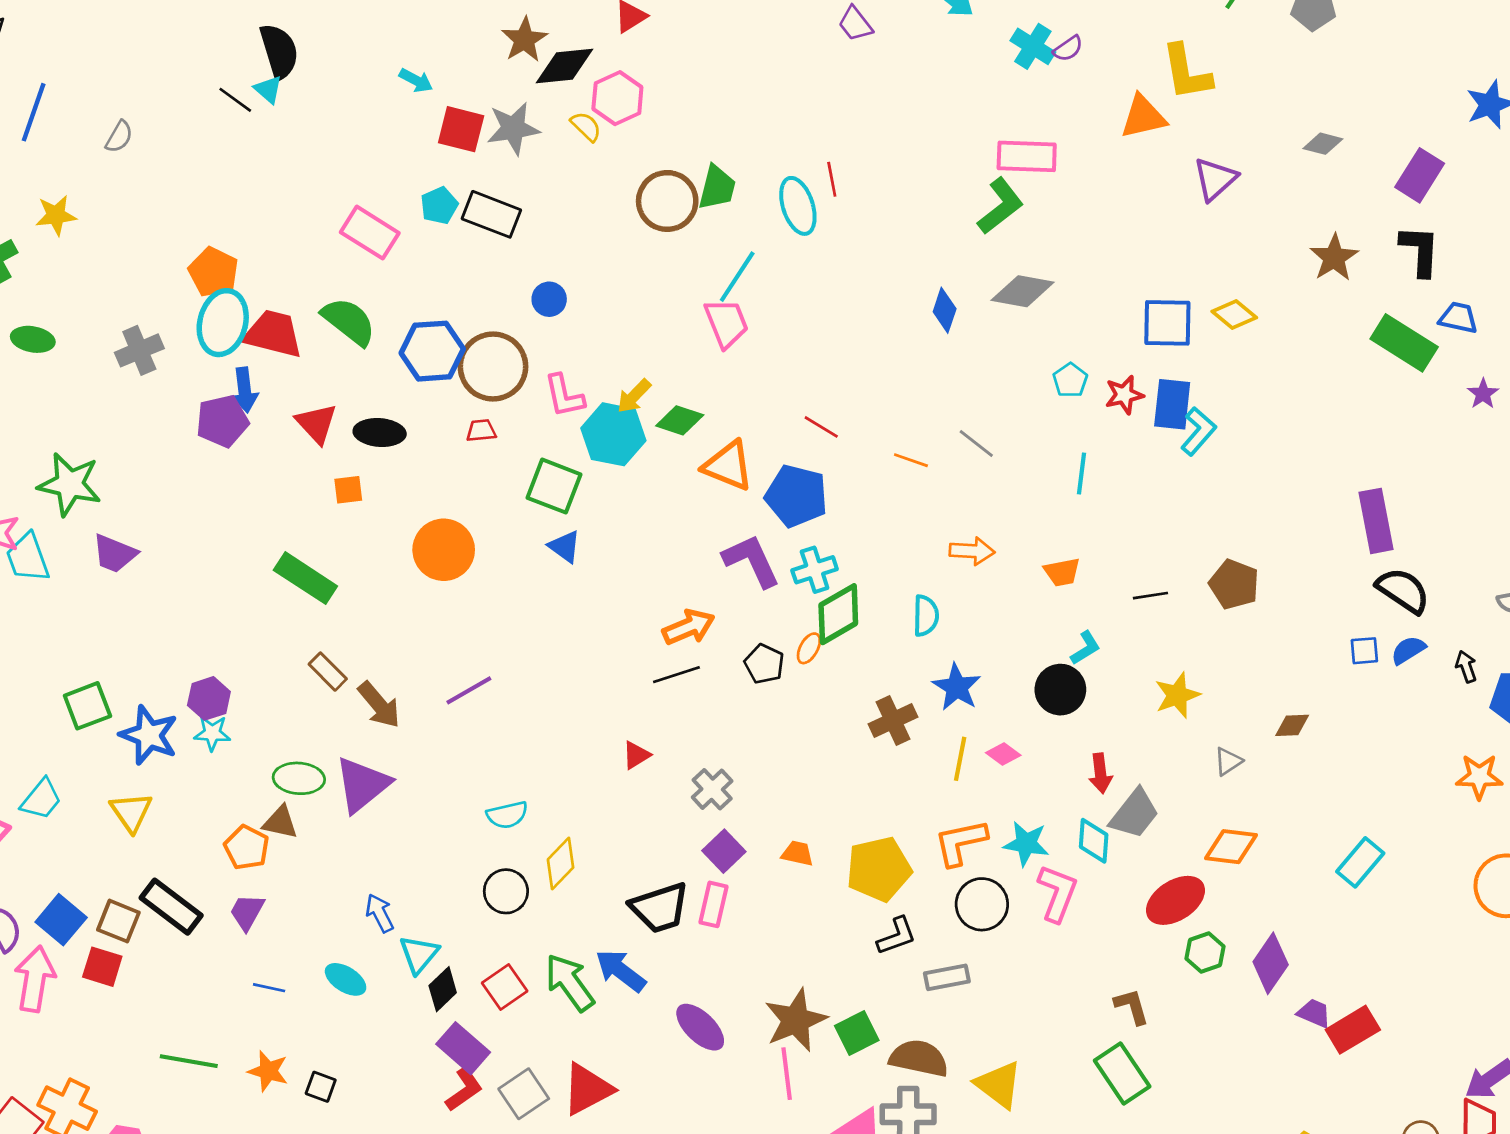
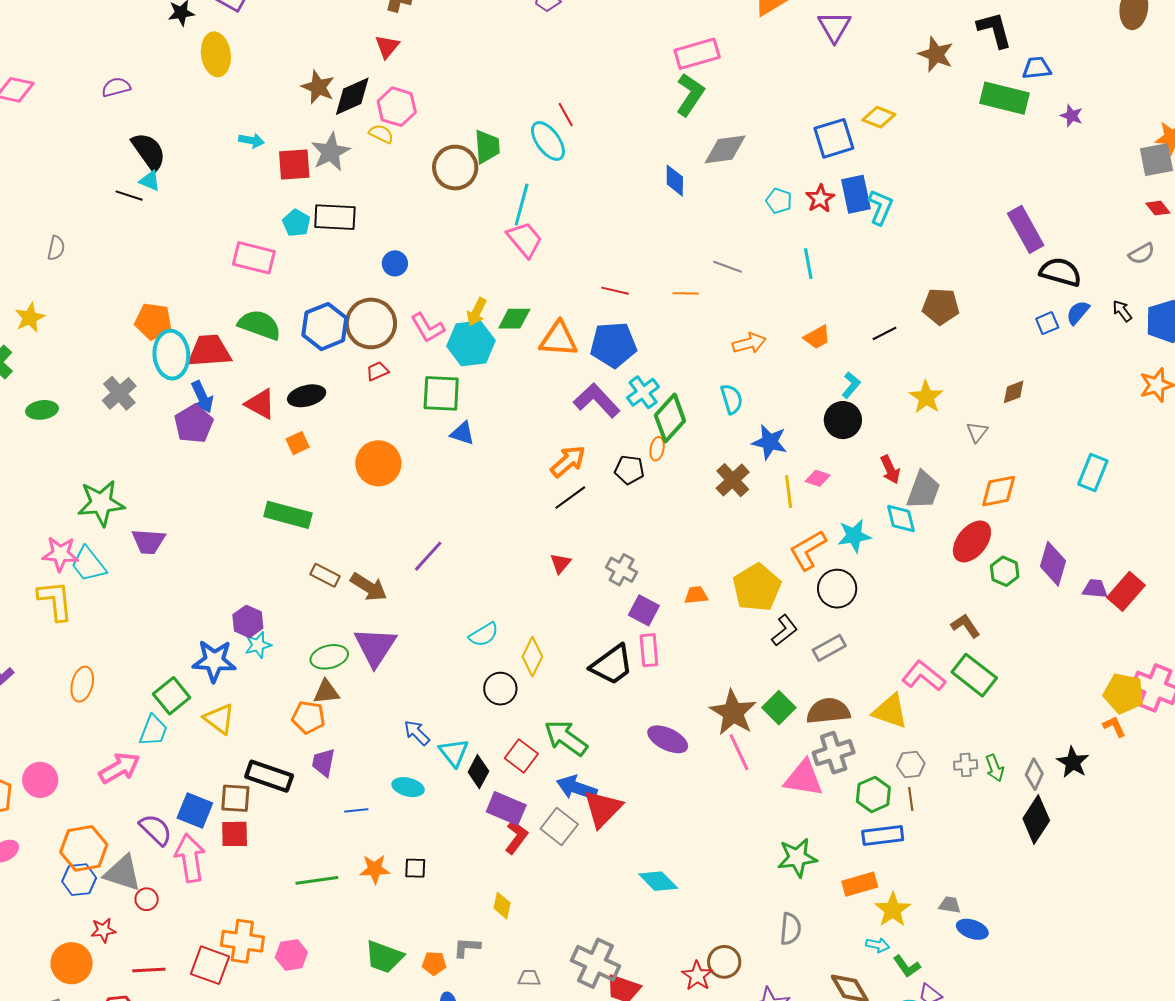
green square: (87, 706) -> (172, 696), moved
pink L-shape: (1057, 893) -> (924, 676), moved, turned -54
blue arrow: (621, 971) -> (577, 788), moved

